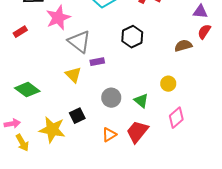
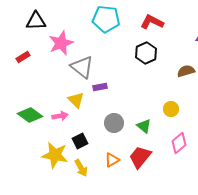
black hexagon: (132, 37) -> (146, 53), moved
pink arrow: (12, 124) -> (60, 116), moved
yellow arrow: (22, 143) -> (81, 168), moved

